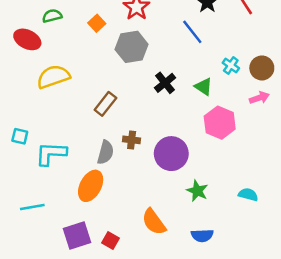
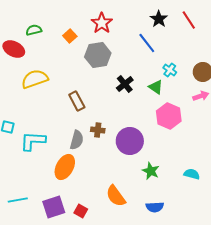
cyan cross: (231, 65) -> (170, 70), moved
brown rectangle: (105, 104) -> (77, 101), turned -66
cyan line: (32, 207) -> (18, 200), moved

